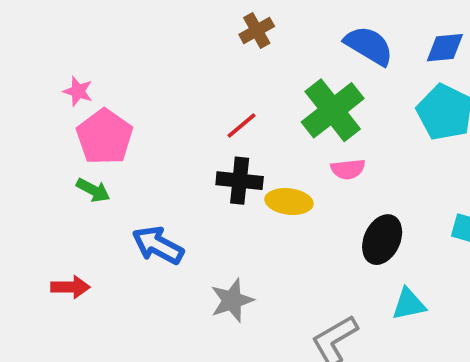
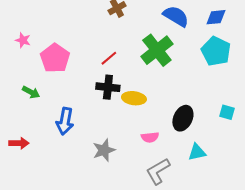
pink pentagon: (105, 137) -> (55, 58), moved
pink semicircle: (348, 169) -> (150, 137), moved
blue arrow: (158, 245) -> (65, 121), turned -108

